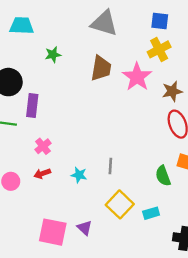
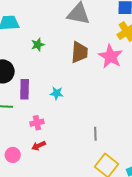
pink cross: (43, 146) -> (37, 123), turned 32
cyan star: (79, 175) -> (57, 93), moved

